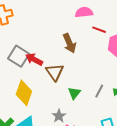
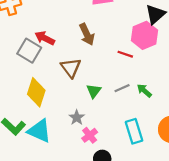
red line: (99, 30) -> (125, 54), moved
red arrow: (34, 59) -> (45, 38), moved
gray line: (99, 91) -> (122, 88), turned 40

